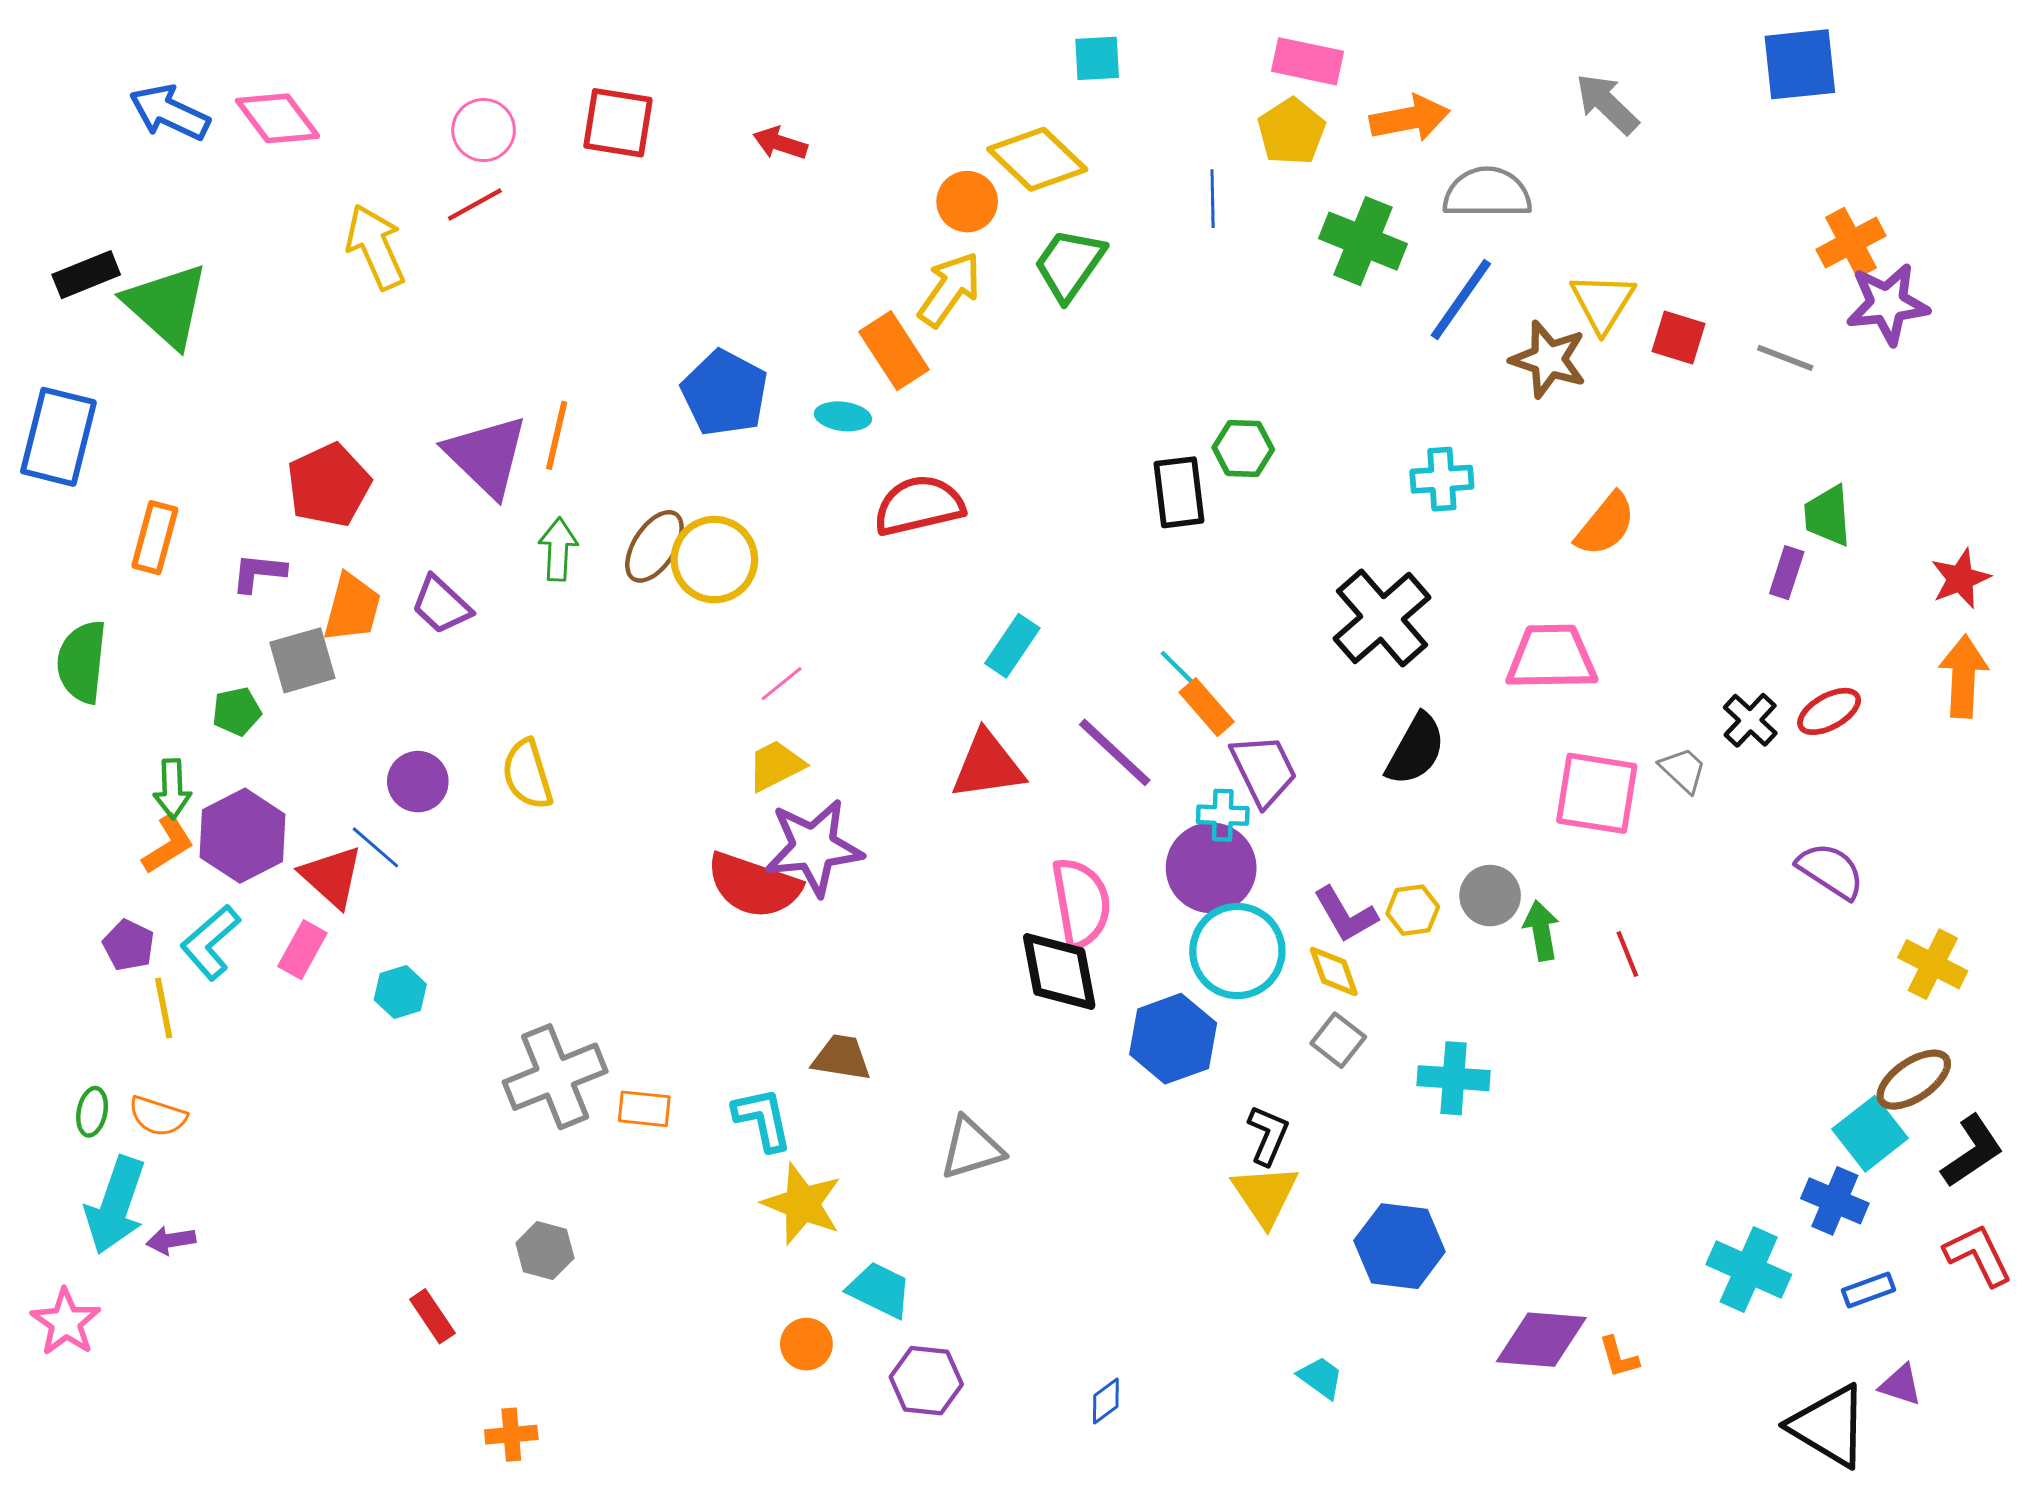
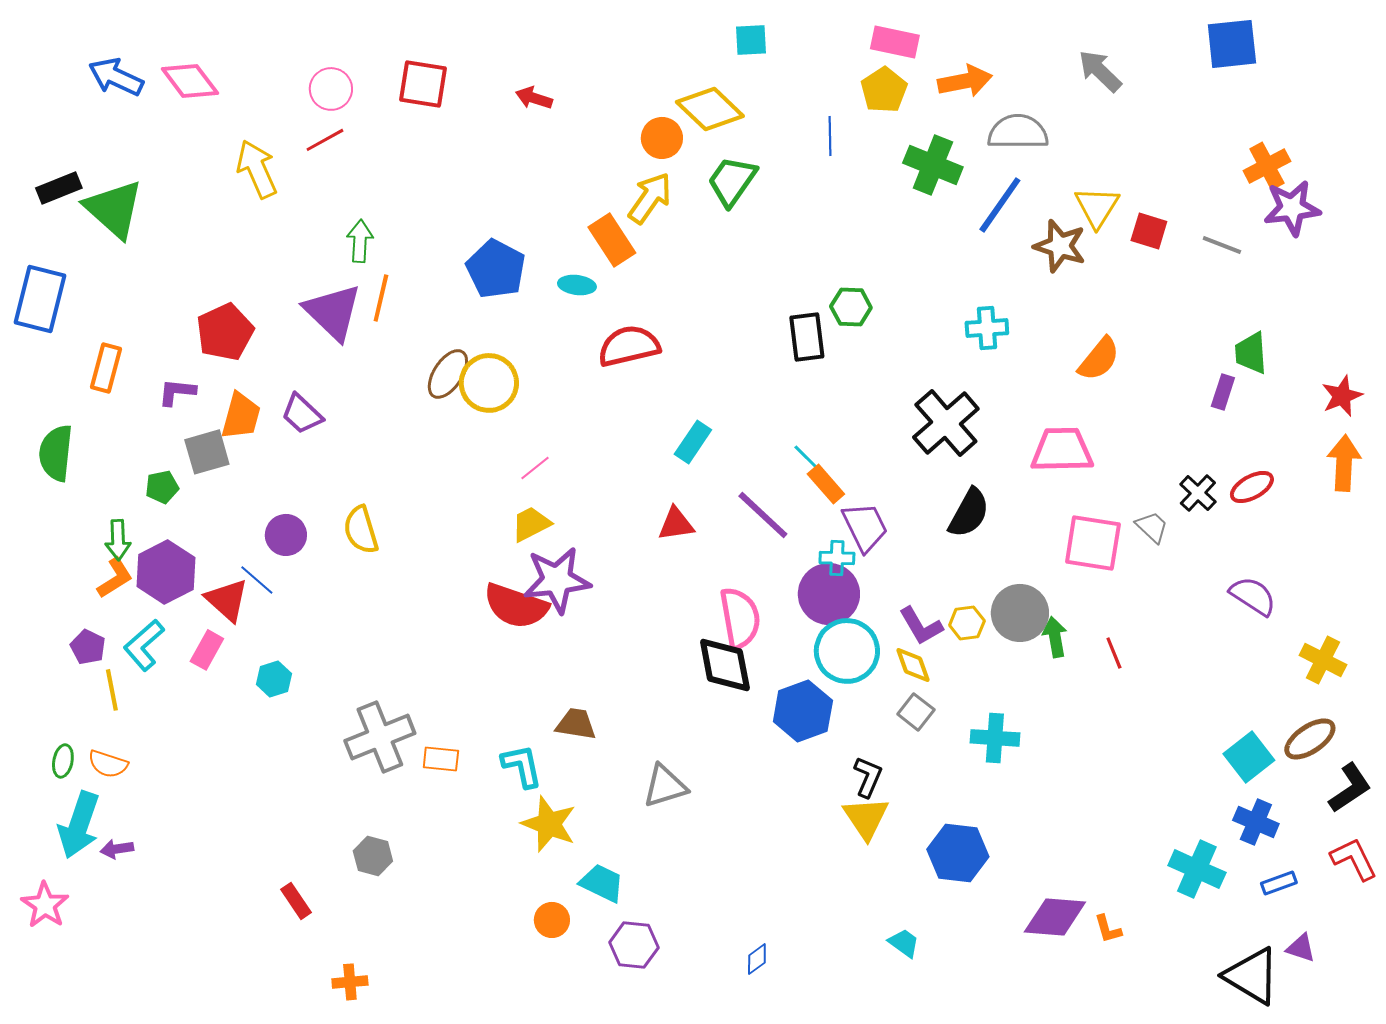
green arrow: (558, 549) -> (360, 241), moved
red triangle: (988, 766) -> (676, 524), size x0.7
gray circle: (1490, 896) -> (1020, 613), size x1.4
cyan square: (1870, 1134) -> (1249, 757), moved

